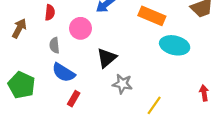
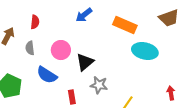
pink circle: (80, 28) -> (61, 50), moved
gray semicircle: (54, 45) -> (30, 48), moved
red rectangle: (74, 99) -> (72, 97), moved, turned -40

